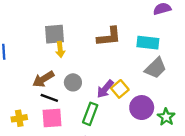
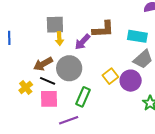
gray circle: (73, 82) -> (69, 68), size x1.6
purple arrow: (105, 89) -> (82, 42), moved
purple circle: (142, 108) -> (131, 81), moved
yellow cross: (19, 118) -> (26, 87), moved, turned -32

